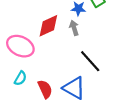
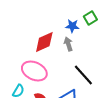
pink ellipse: (20, 46) -> (34, 71), moved

